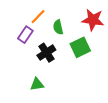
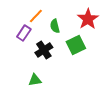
red star: (93, 20) -> (88, 19), turned 30

